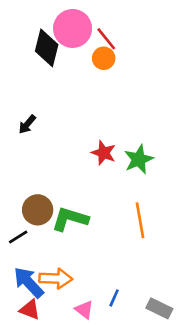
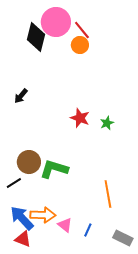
green star: (139, 159) -> (107, 123), size x0.6
orange line: (140, 220) -> (108, 194), moved
pink triangle: (84, 310) -> (65, 225), moved

